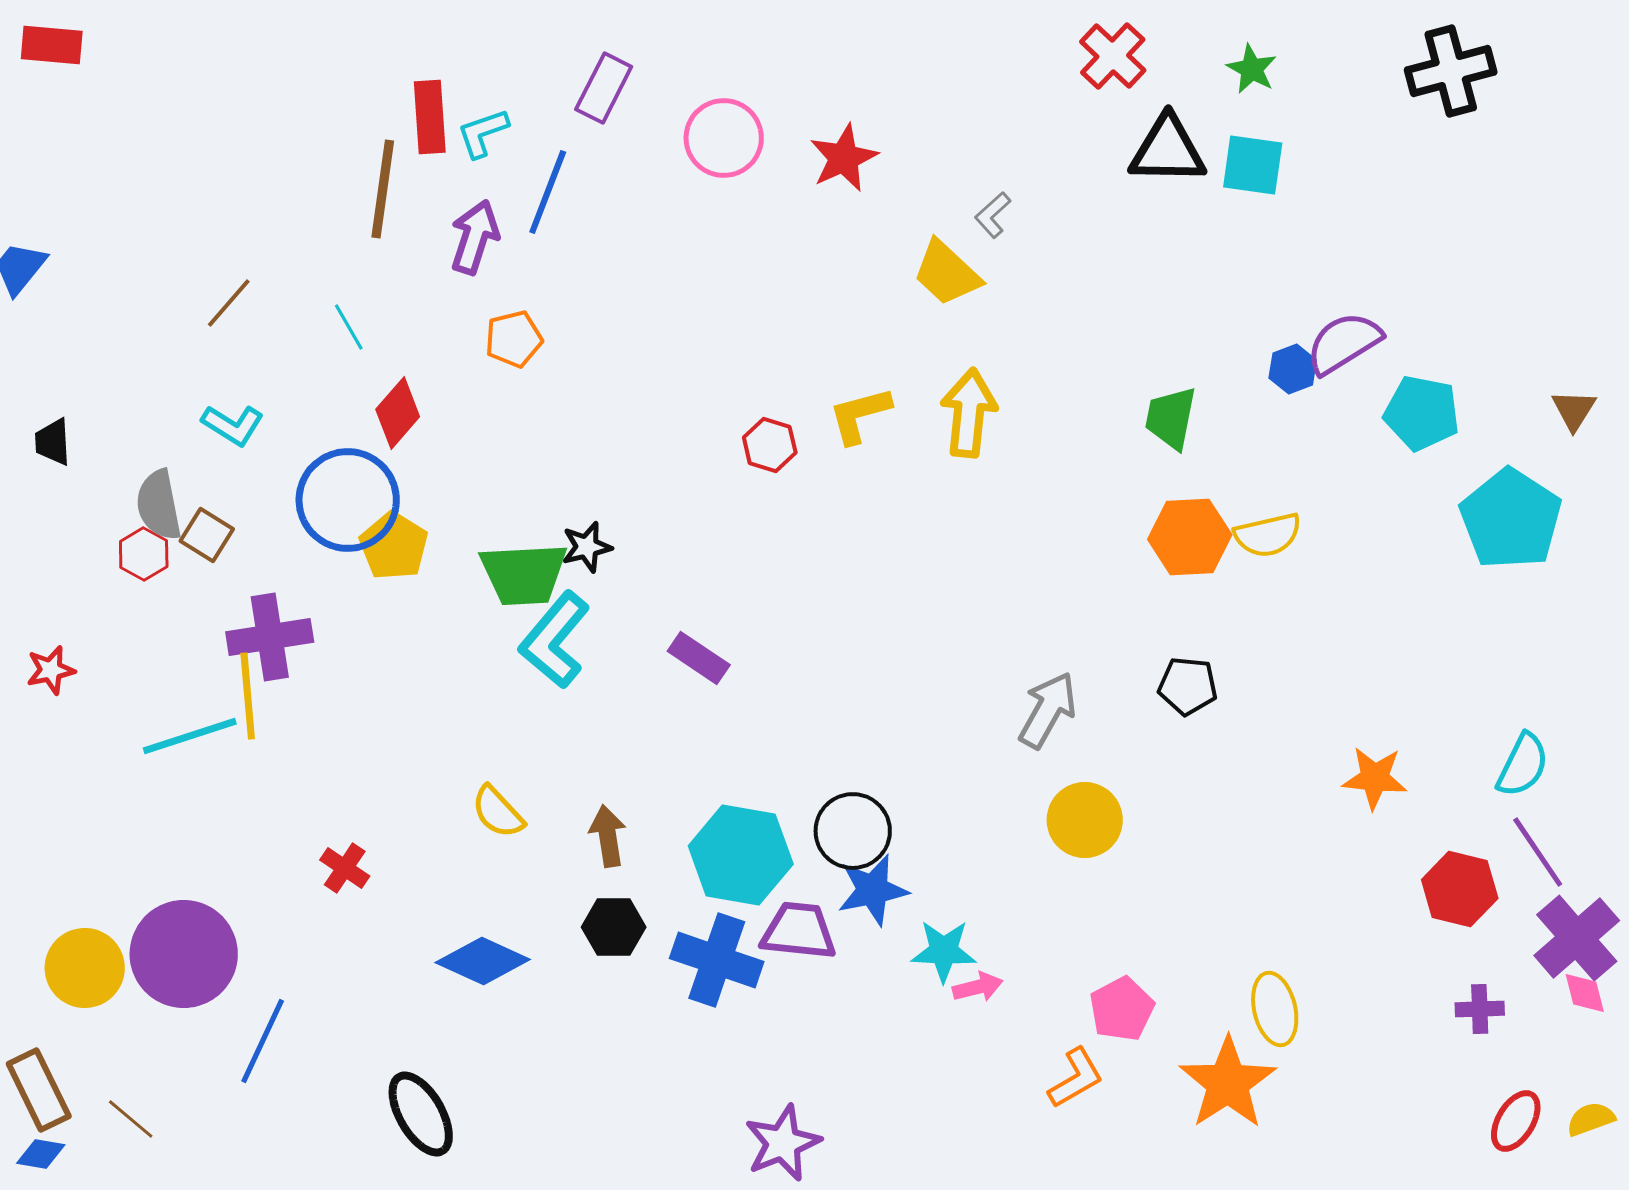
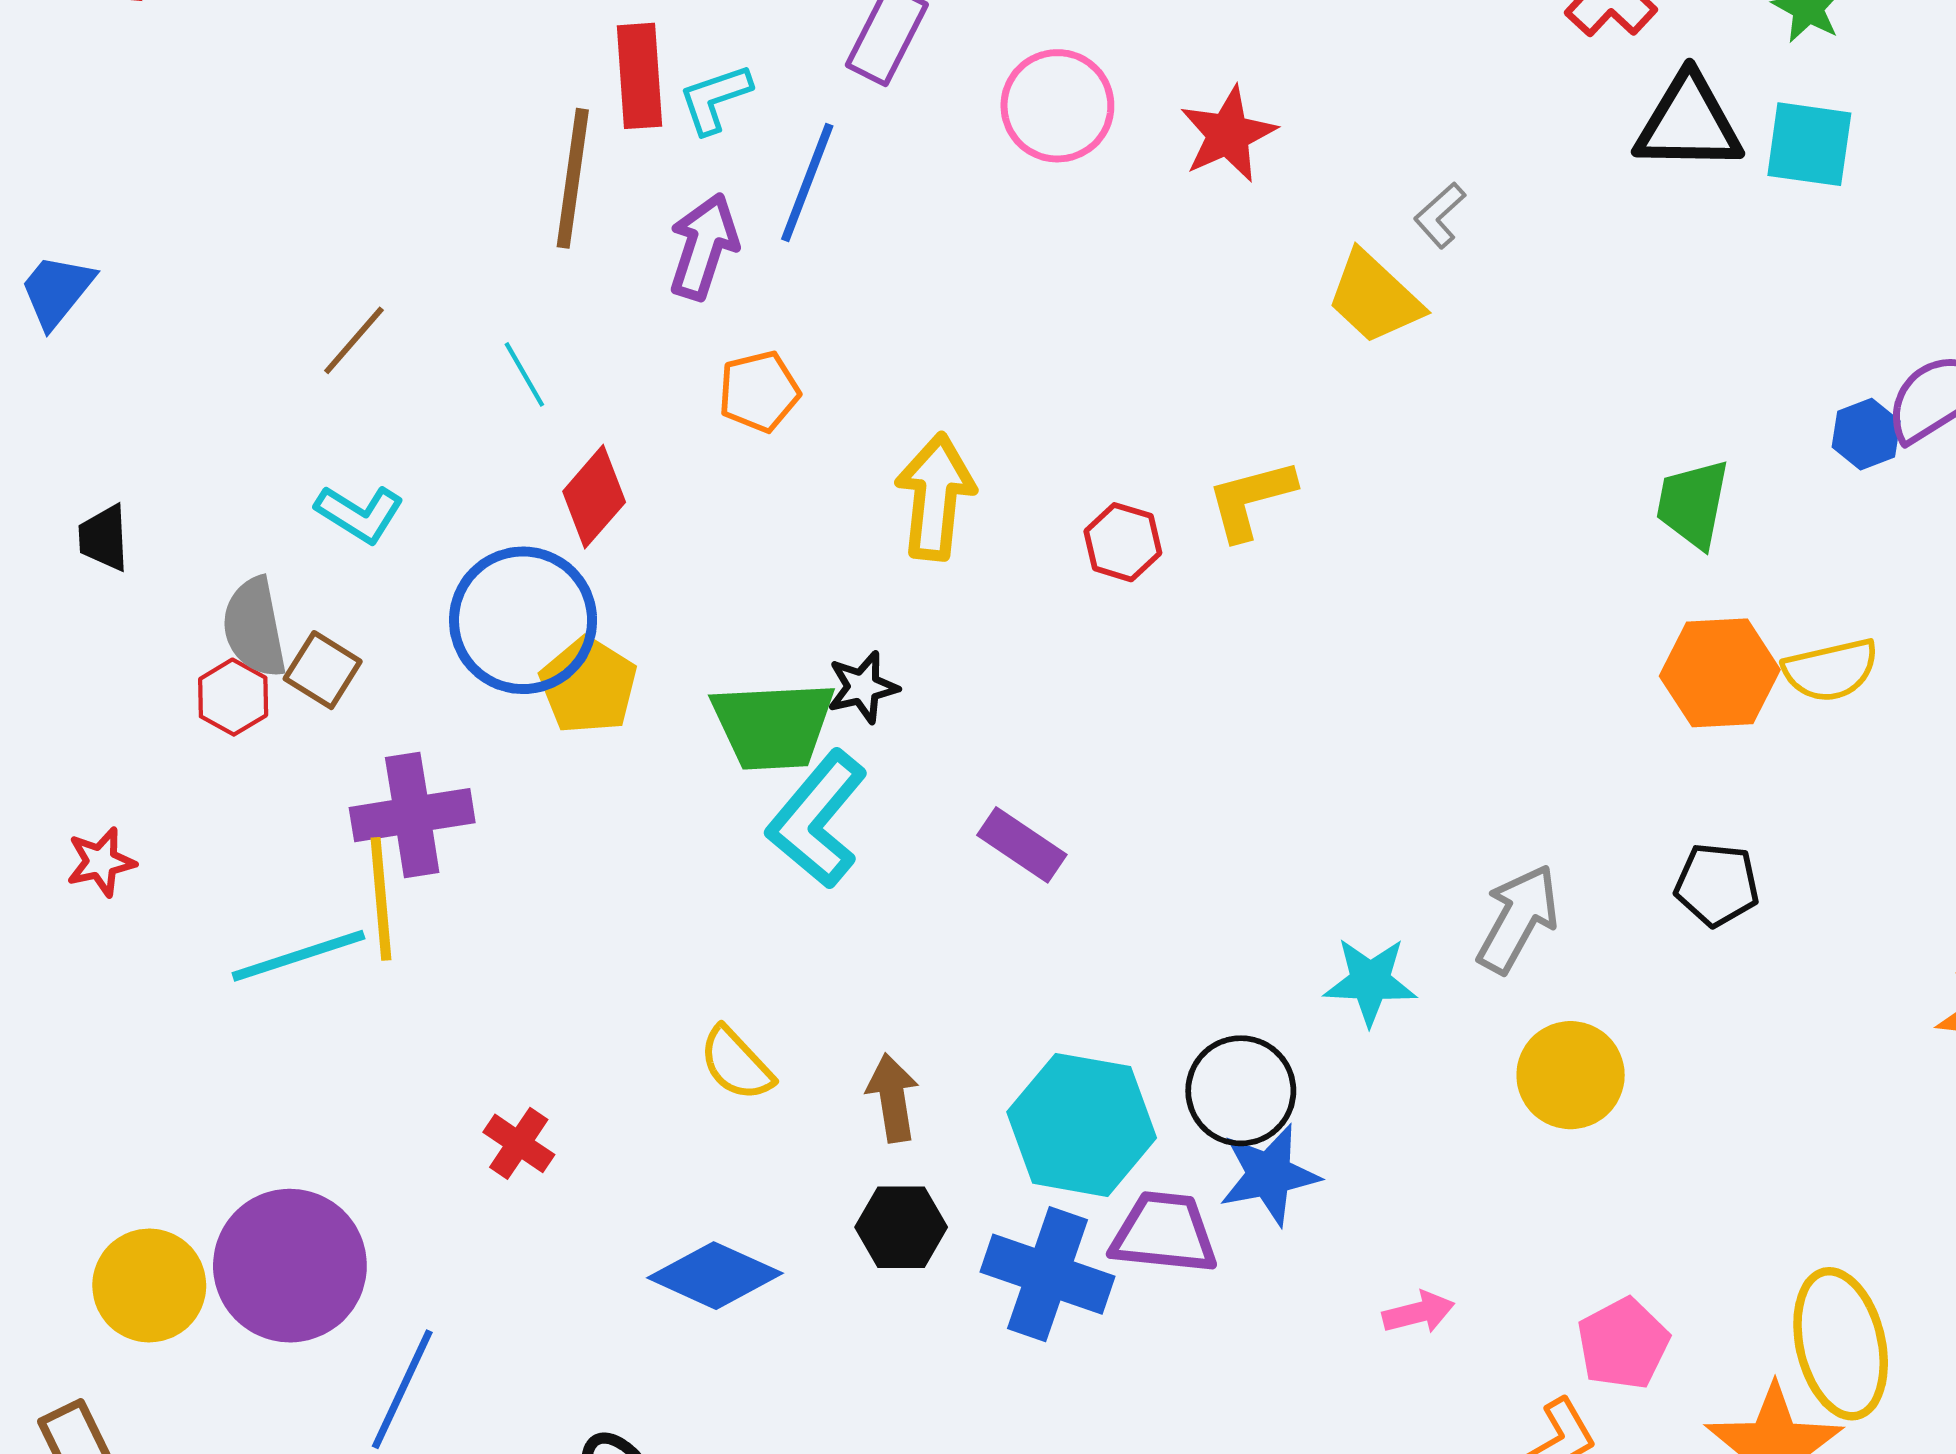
yellow arrow: (969, 413) -> (935, 497), moved
cyan star: (944, 951) -> (1370, 981), moved
yellow ellipse: (1275, 1009) -> (1841, 1344), size x1.4

